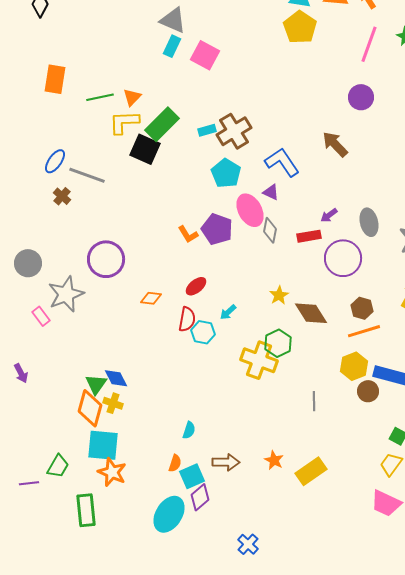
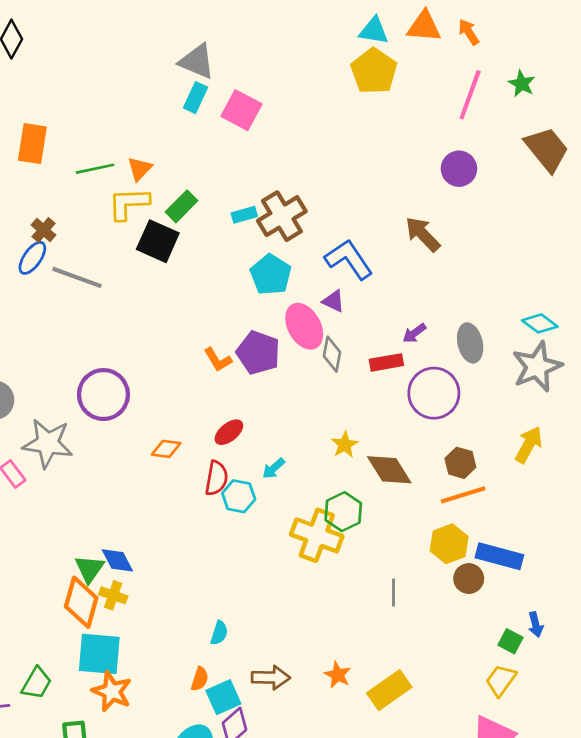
green rectangle: (162, 124) -> (182, 206), size x0.7
brown cross: (62, 196) -> (44, 230), moved
gray star: (66, 294) -> (48, 443), turned 30

